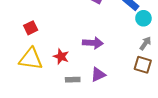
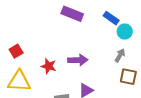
gray arrow: (145, 43) -> (120, 55), moved
red star: (61, 56) -> (49, 66), moved

